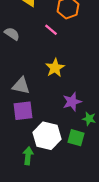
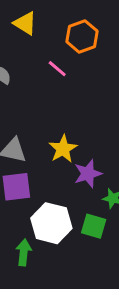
yellow star: (55, 68) -> (63, 149), moved

